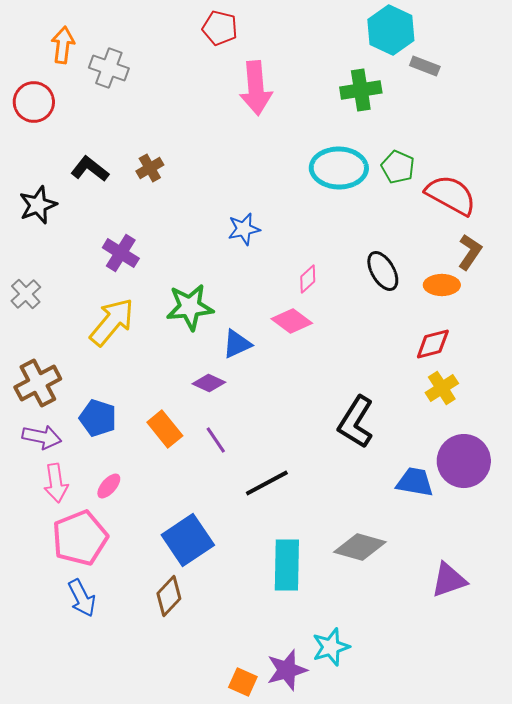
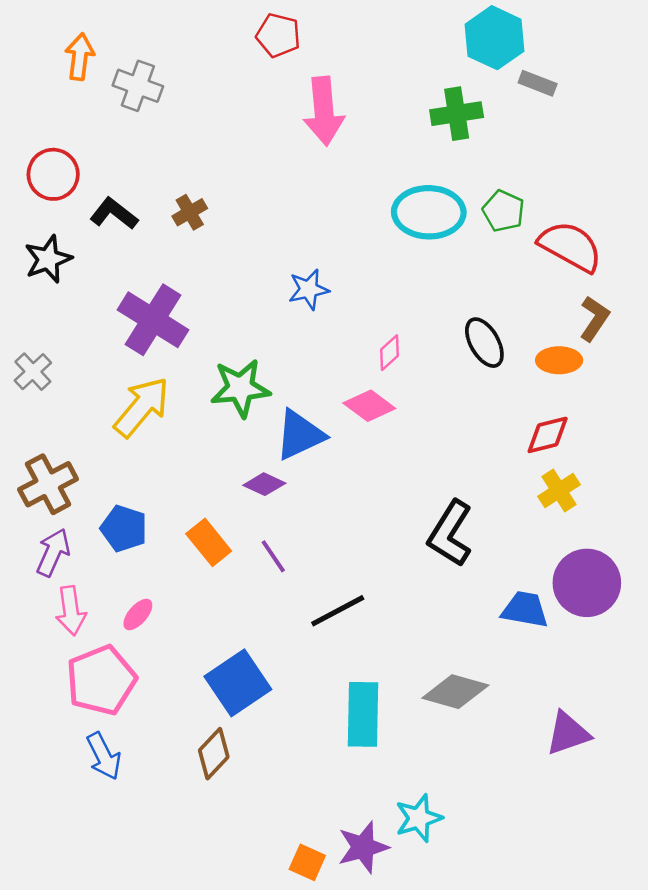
red circle: (34, 102) -> (53, 174), moved
purple cross: (121, 253) -> (153, 320), size x1.5
blue triangle: (237, 344) -> (300, 435), size x1.4
purple arrow: (42, 437) -> (53, 553), turned -78

